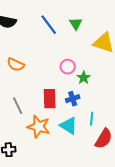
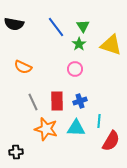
green star: (84, 78) -> (79, 44), moved
gray line: (18, 106) -> (33, 102), moved
cyan triangle: (69, 126) -> (76, 128), turned -30

